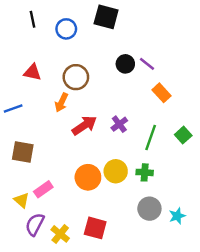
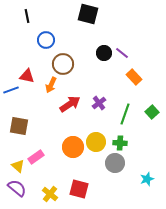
blue circle: (66, 29) -> (46, 40), moved
red triangle: (32, 72) -> (27, 76), moved
gray circle: (149, 209) -> (115, 163), moved
purple semicircle: (35, 224) -> (17, 188), moved, turned 102

